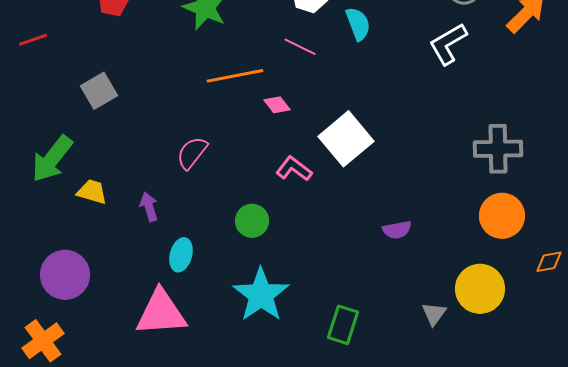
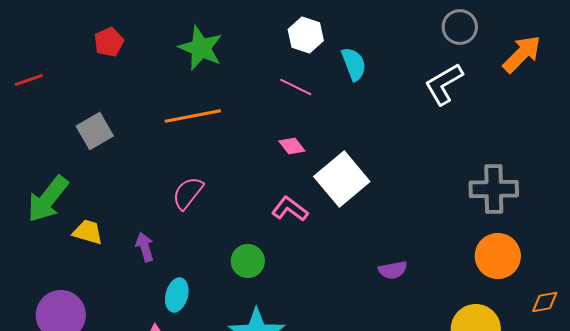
orange line: (235, 76) -> (193, 116), moved
pink diamond: (277, 105) -> (292, 146), moved

